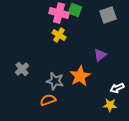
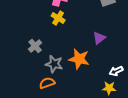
gray cross: (22, 69) -> (35, 46), moved
orange star: (80, 76) -> (79, 59), turned -30

